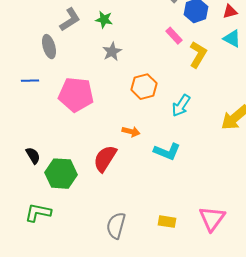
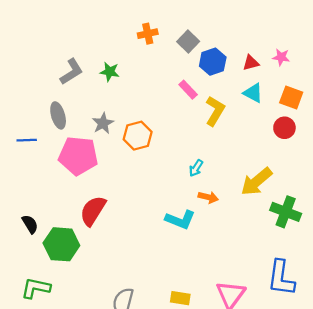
gray ellipse: (49, 47) -> (58, 115), moved
gray star: (112, 52) -> (103, 123), moved
orange hexagon: (144, 87) -> (138, 136), moved
cyan arrow: (181, 106) -> (196, 168), size x0.7
orange arrow: (131, 132) -> (208, 197), moved
red semicircle: (105, 159) -> (93, 211), moved

